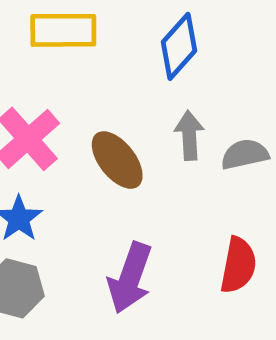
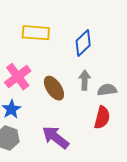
red semicircle: (238, 265) -> (102, 118), moved
purple arrow: (130, 278) -> (56, 137), turned 104

